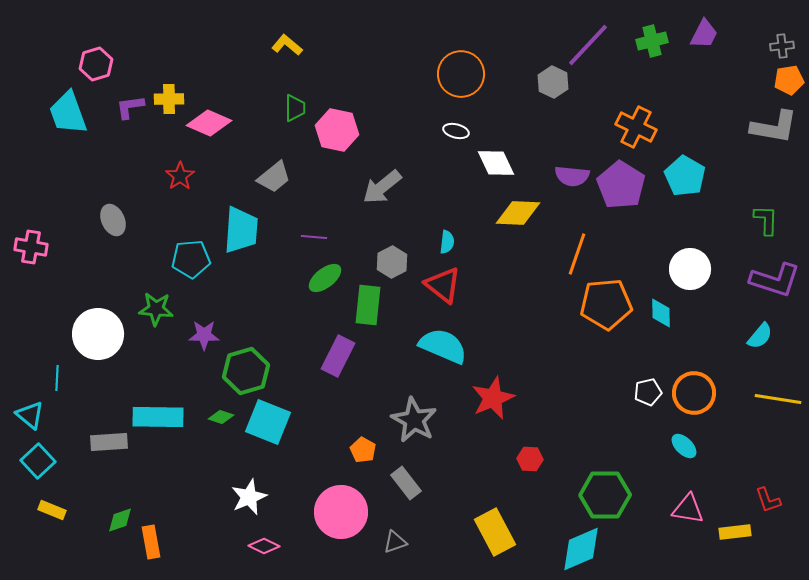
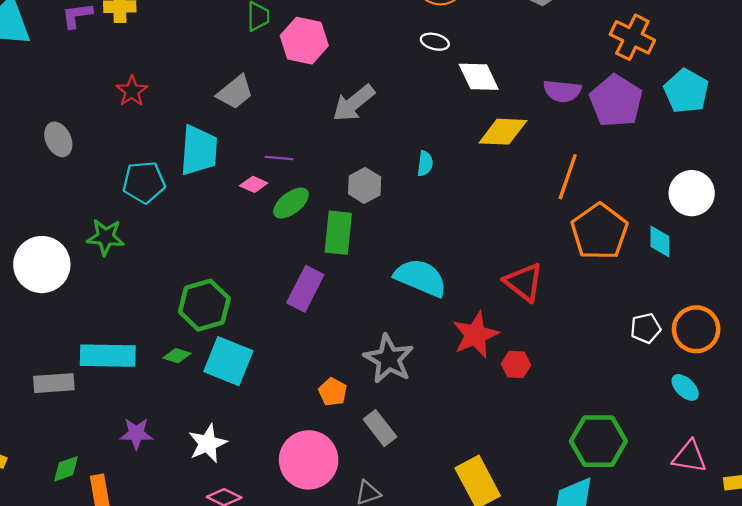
pink diamond: (209, 123) -> (254, 184), moved, size x0.6
red triangle: (443, 285) -> (524, 282), moved
orange pentagon: (606, 304) -> (599, 232), turned -30
purple star: (204, 335) -> (136, 434), moved
red hexagon: (530, 459) -> (516, 364), moved

